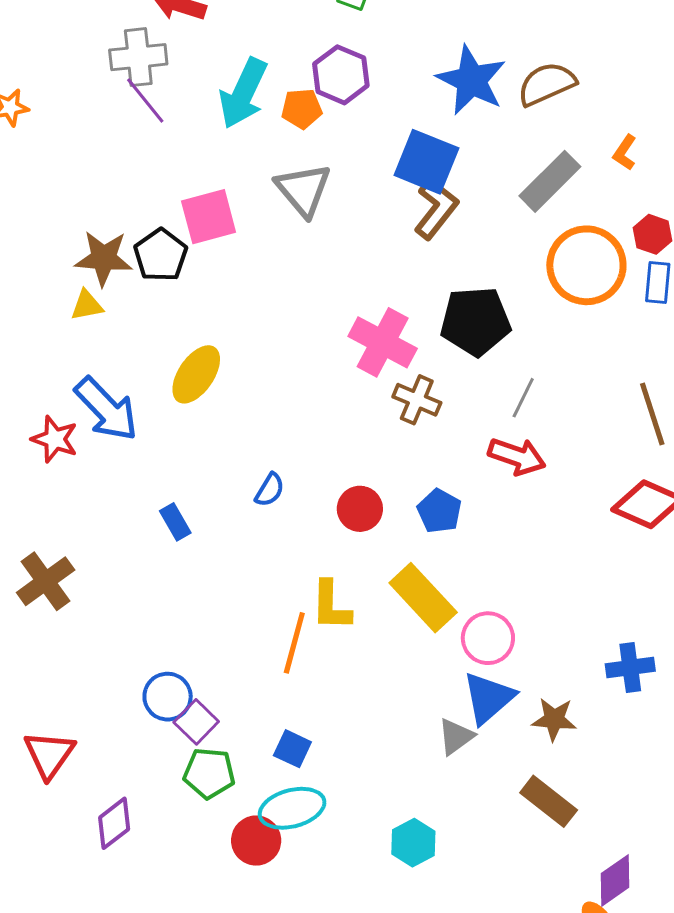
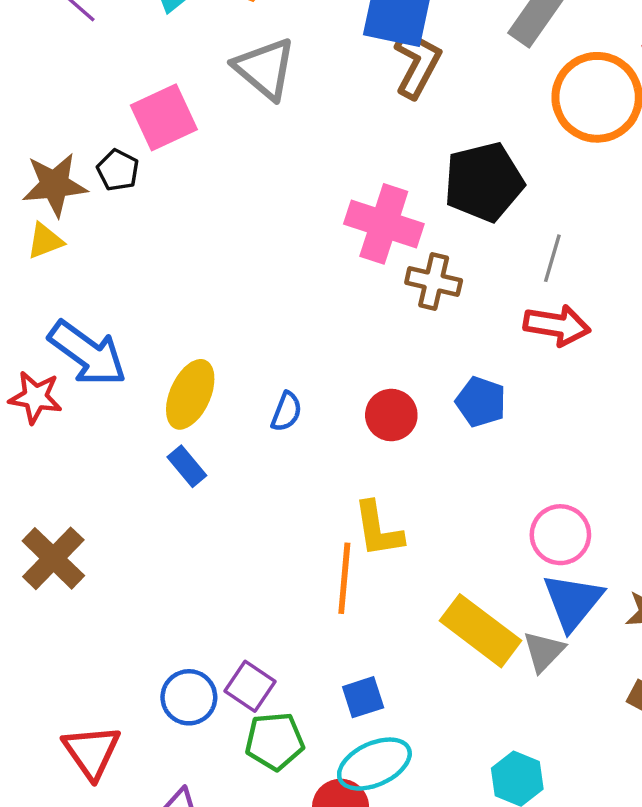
black pentagon: (161, 255) -> (118, 170), size x0.7
yellow ellipse: (196, 374) -> (190, 394), moved
yellow rectangle: (423, 598) -> (480, 631), moved
blue circle: (168, 697) -> (189, 697), moved
blue square: (292, 749) -> (363, 697), turned -33

